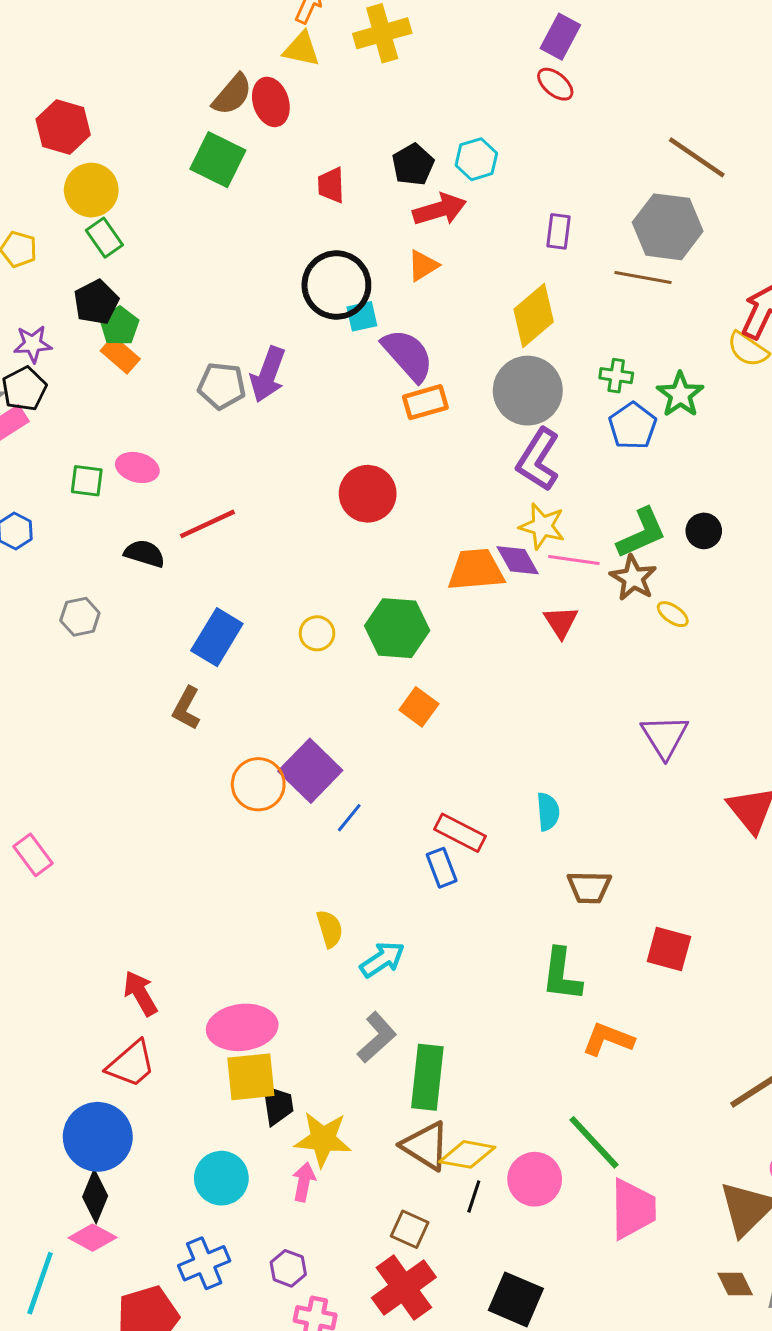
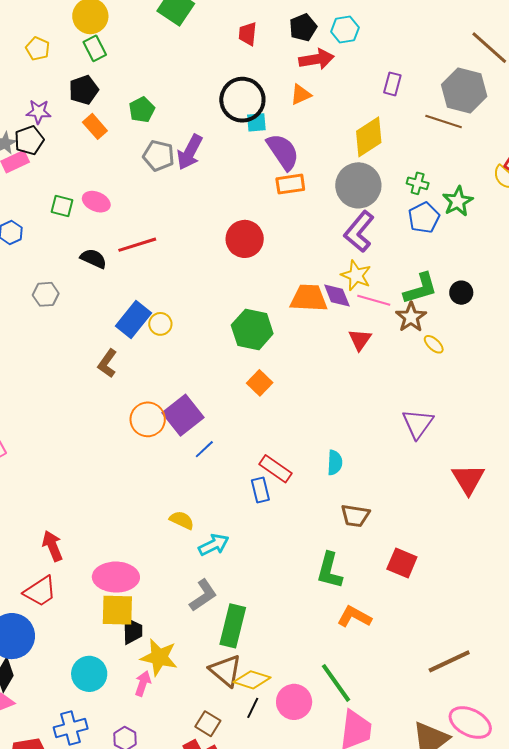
green pentagon: (119, 326) -> (142, 110), moved
yellow circle: (317, 633) -> (160, 324), moved
yellow semicircle: (330, 929) -> (182, 520), turned -55

